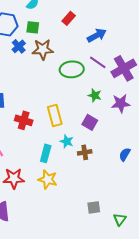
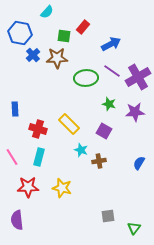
green square: (33, 27) -> (64, 36), moved
yellow rectangle: (55, 115) -> (69, 124), turned -30
cyan rectangle: (46, 153) -> (39, 157), moved

